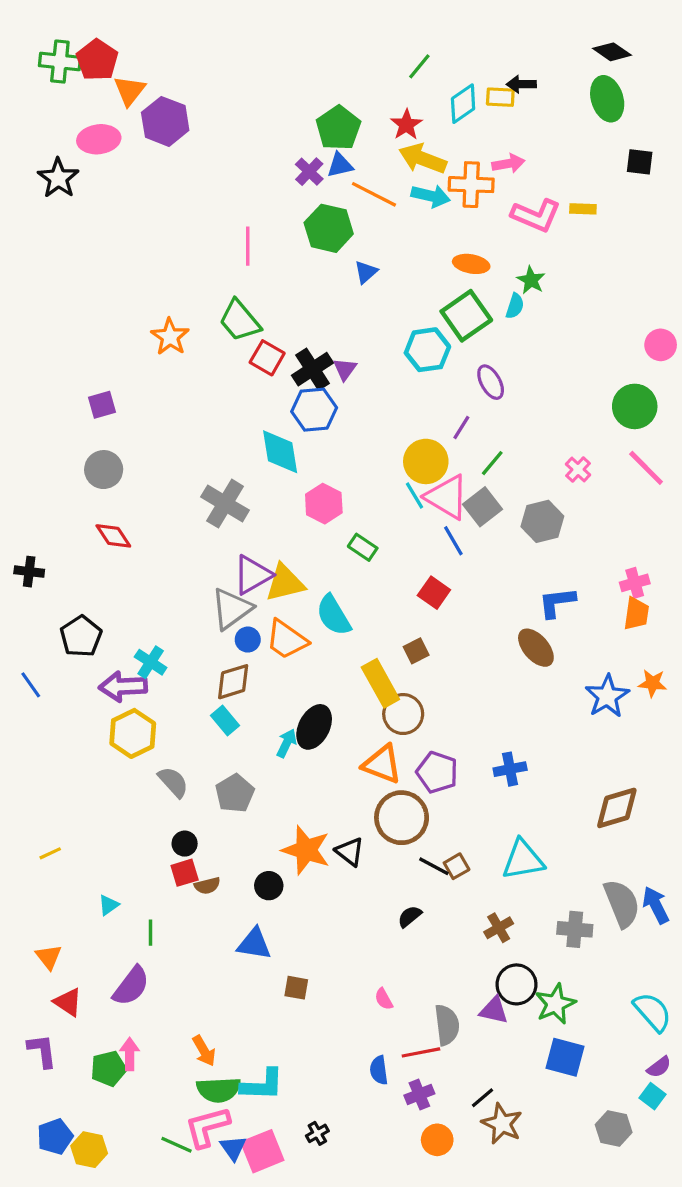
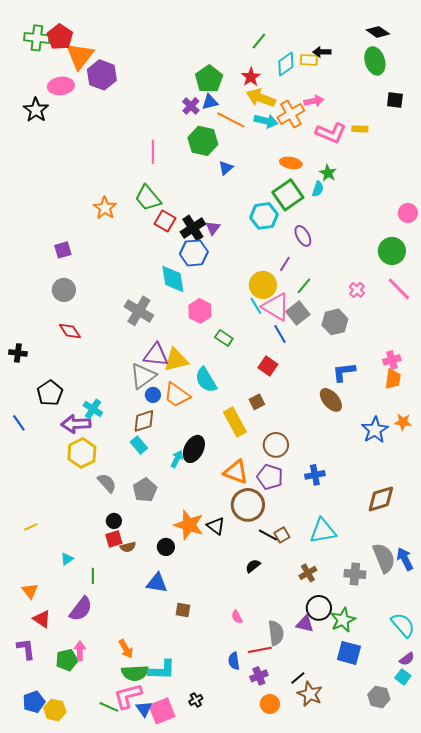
orange triangle: (130, 91) -> (80, 56), size x1.4
orange cross: (471, 185) -> (291, 114), turned -32
purple triangle: (253, 575) -> (156, 355), turned 36
brown circle: (403, 714) -> (276, 445), moved

